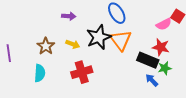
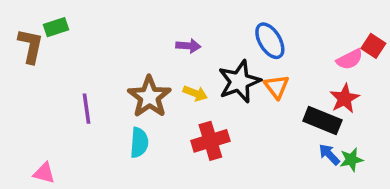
orange triangle: (121, 40) -> (277, 87), size x0.7
brown star: (46, 46) -> (149, 97), size x1.4
red star: (161, 47) -> (345, 98), turned 30
green star: (165, 68) -> (351, 160), moved

